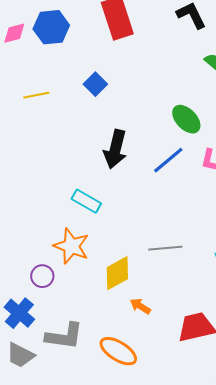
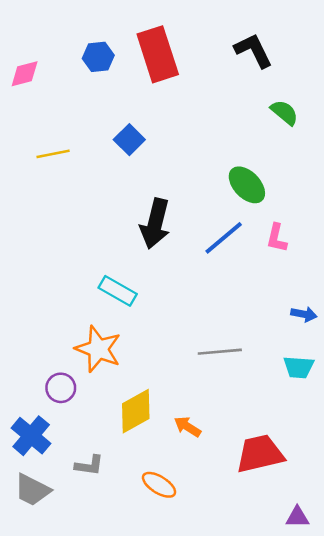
blue hexagon: (51, 27) -> (98, 57), moved, size x0.7
yellow diamond: (117, 273) -> (136, 411), moved
gray L-shape: (64, 336) -> (89, 465), size x0.6
orange ellipse: (118, 351) -> (159, 485), size x0.7

